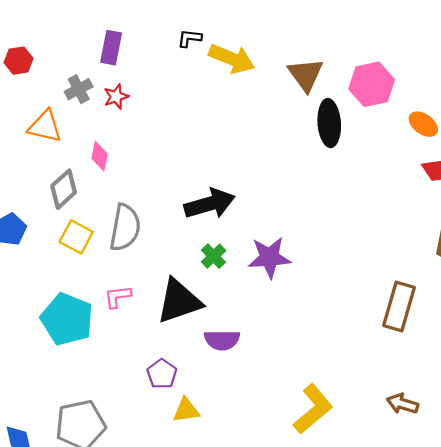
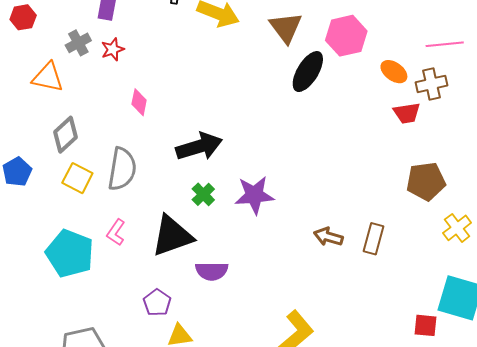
black ellipse: (329, 123) -> (308, 72), turned 36
pink diamond: (100, 156) -> (139, 102), moved
pink L-shape: (118, 297) -> (116, 232), turned -48
brown rectangle: (399, 307) -> (373, 239), size x0.7
brown arrow: (402, 404) -> (328, 237), moved

